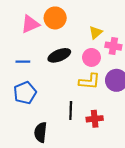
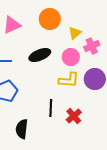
orange circle: (55, 18) -> (50, 19), moved
pink cross: (113, 46) -> (92, 46), turned -35
red cross: (95, 119) -> (74, 116), turned -35

